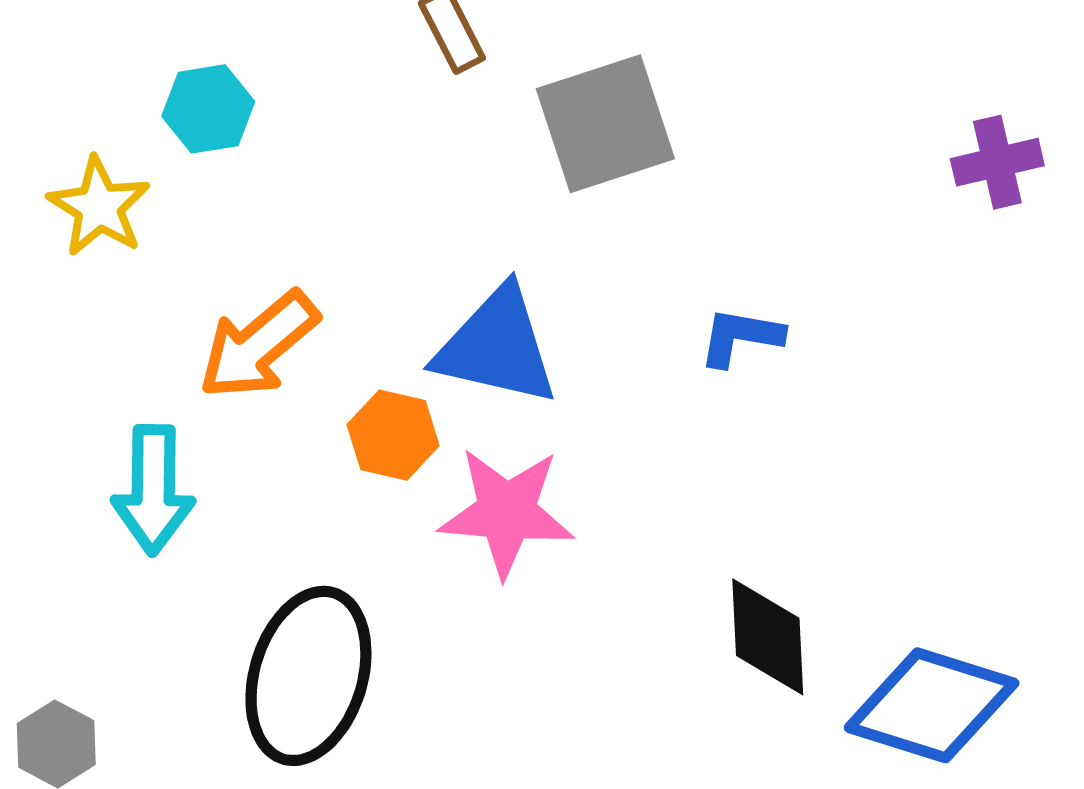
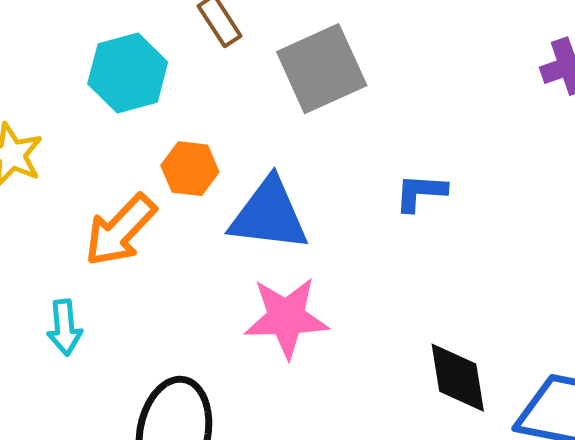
cyan hexagon: (208, 109) -> (128, 73), moved, size x1.4
orange hexagon: (393, 435) -> (190, 169), moved
cyan arrow: (153, 490) -> (64, 328), size x0.7

